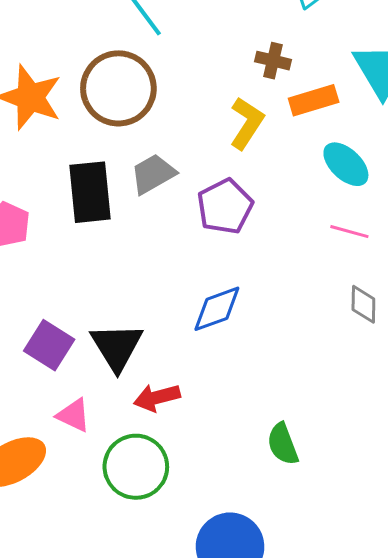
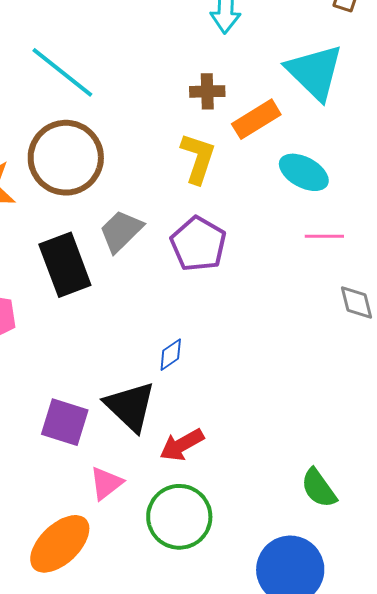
blue diamond: (217, 309) -> (171, 355), moved, size x0.6
pink triangle: (74, 415) -> (106, 483), turned -48
green semicircle: (283, 444) -> (319, 488), moved

